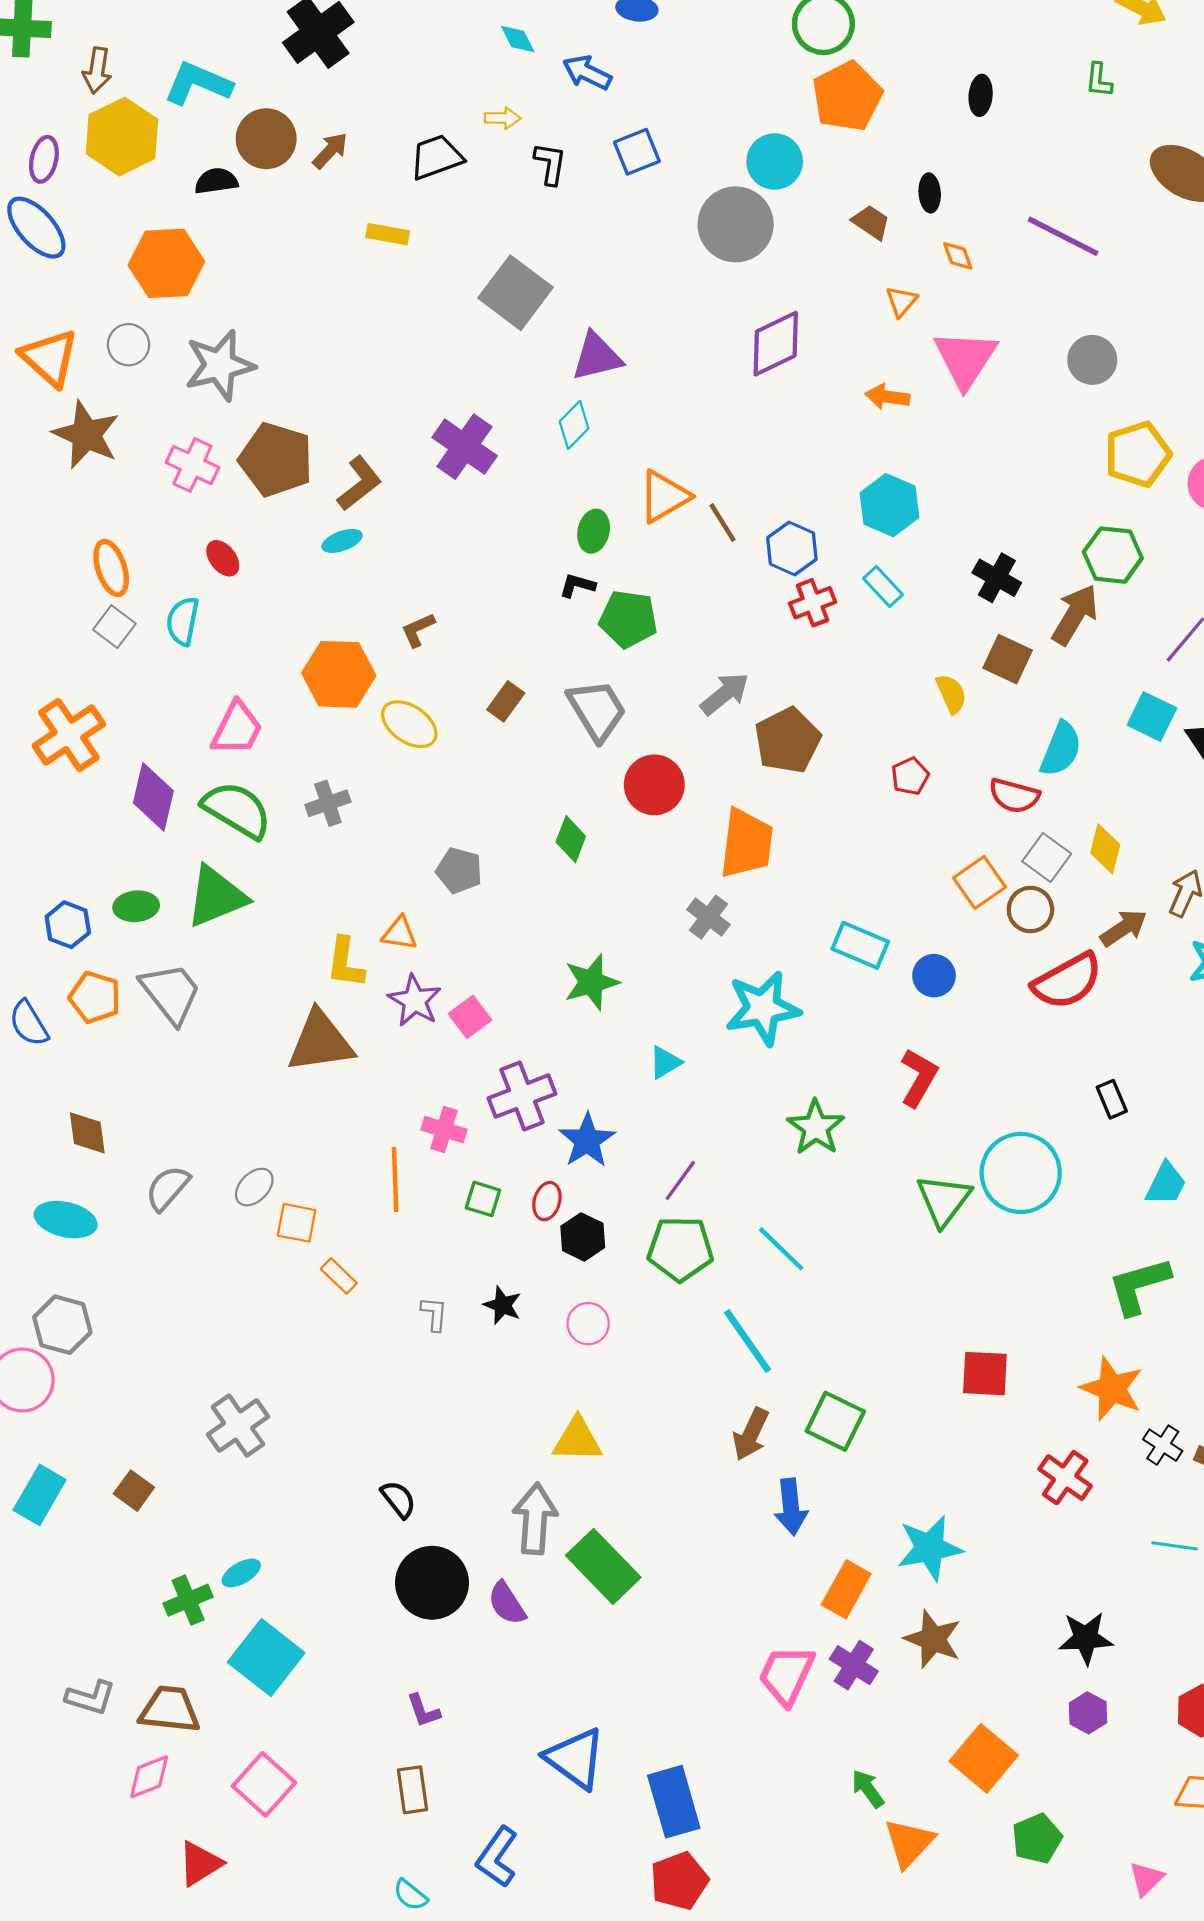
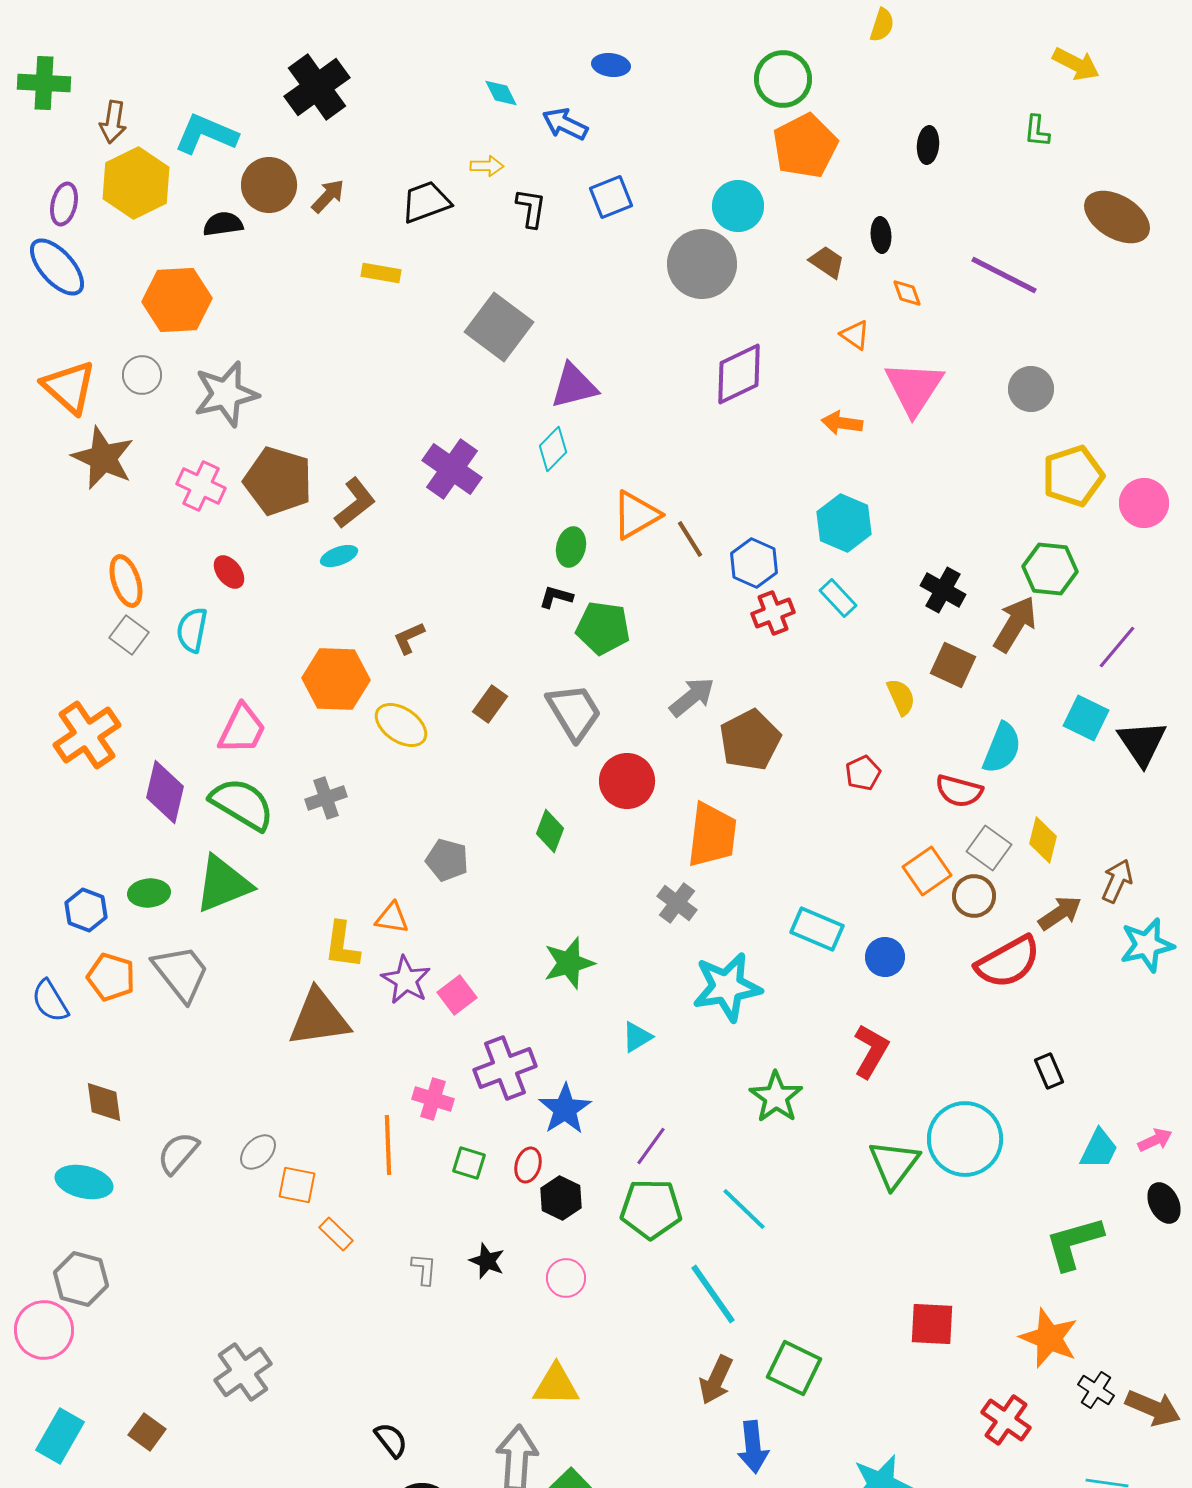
orange triangle: (901, 301) -> (855, 335), turned -36

